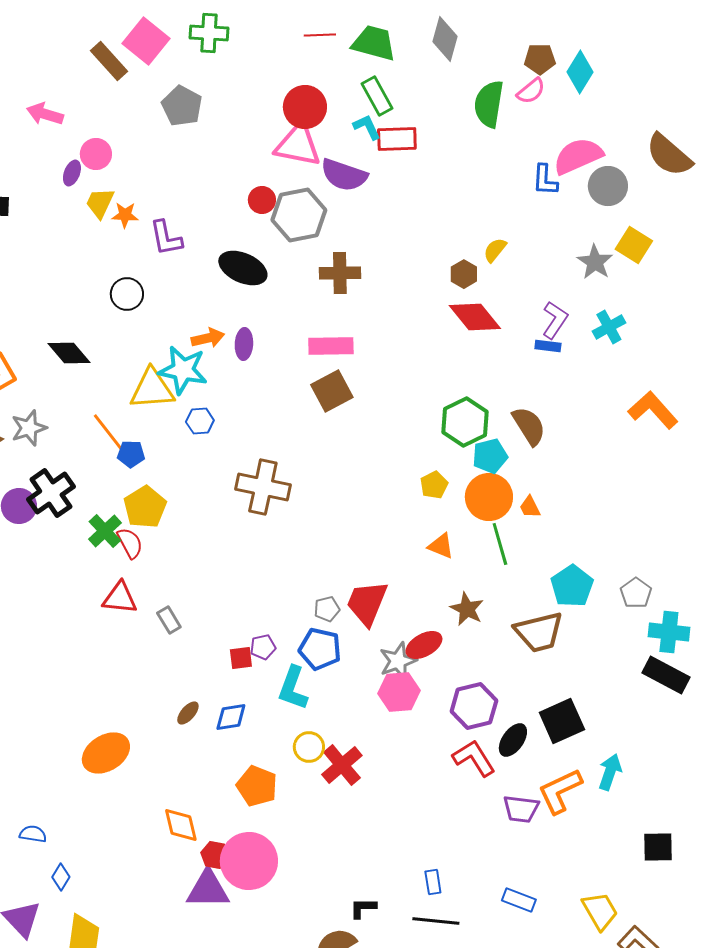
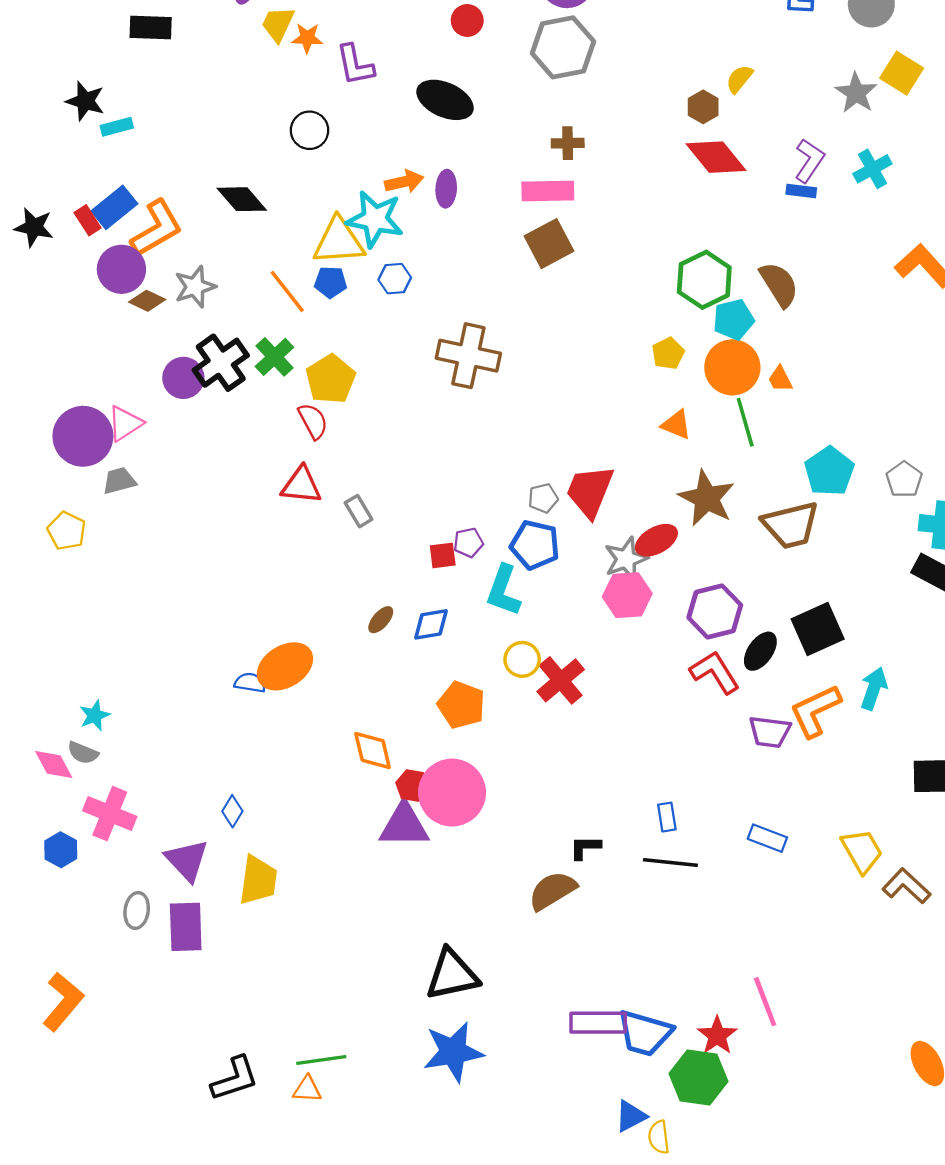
gray hexagon: (299, 215) -> (563, 47), moved
brown cross: (340, 273) -> (568, 143), moved, size x0.7
blue pentagon: (131, 454) -> (331, 282), moved
green cross: (105, 531) -> (274, 357), moved
brown star: (467, 609) -> (707, 498), size x1.4
blue semicircle: (33, 834) -> (250, 683), moved

